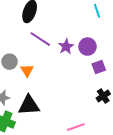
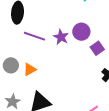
orange triangle: (27, 70) -> (30, 69), turned 48

